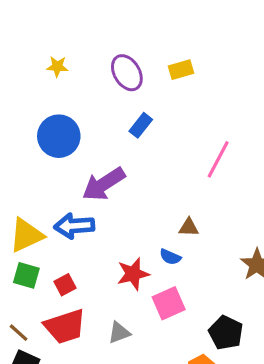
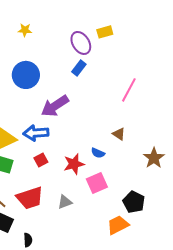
purple ellipse: (127, 73) -> (81, 43), moved
brown triangle: (189, 227) -> (119, 134), moved, turned 32
red square: (65, 285) -> (41, 160), moved

